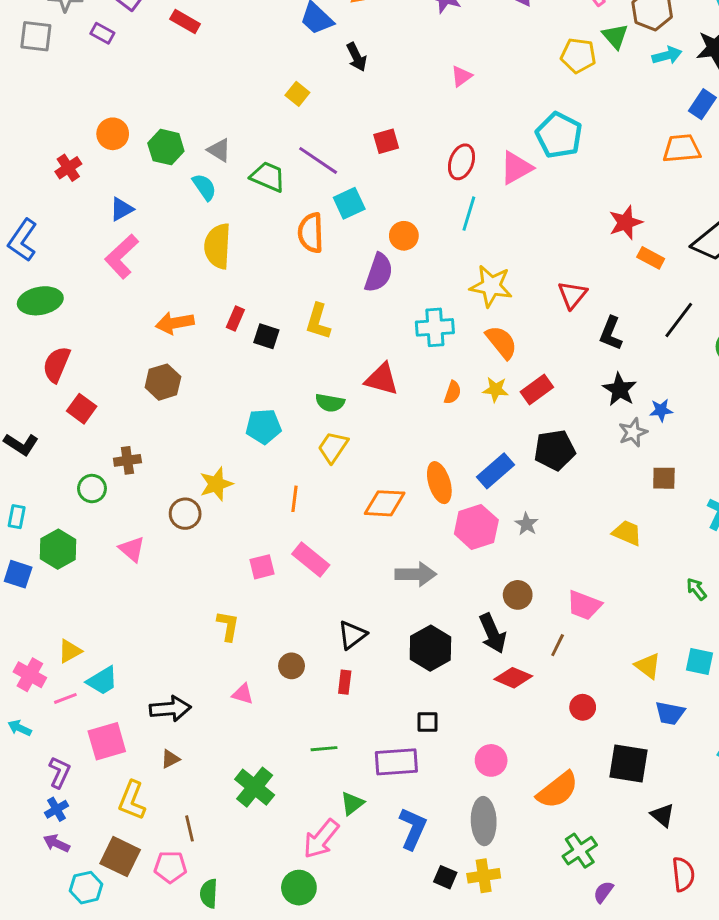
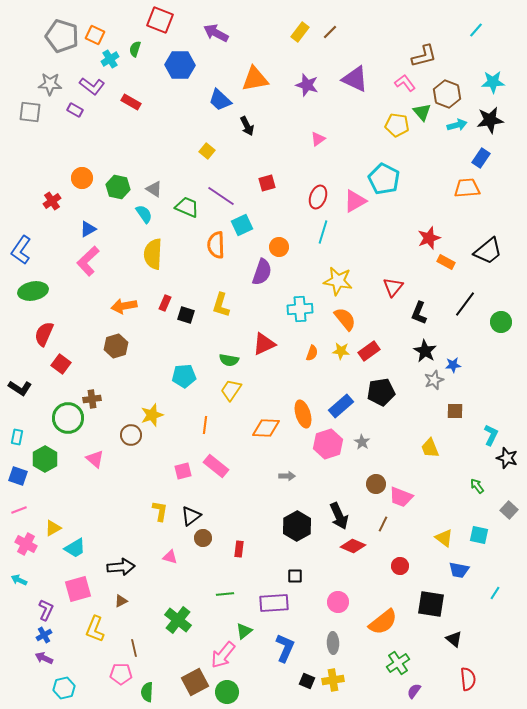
red triangle: (382, 379) -> (264, 344), turned -40
green circle: (92, 489) -> (68, 418), size x1.6
yellow trapezoid: (627, 533) -> (430, 448), turned -135
gray arrow: (416, 574) -> (287, 476), size x0.6
brown circle: (518, 595) -> (376, 484), moved
black triangle: (352, 635) -> (191, 516), moved
pink line: (65, 698) -> (19, 510), moved
gray ellipse: (484, 821) -> (333, 643), size x0.7
brown square: (120, 857) -> (195, 682), moved, turned 36
green circle: (299, 888) -> (227, 692), moved

